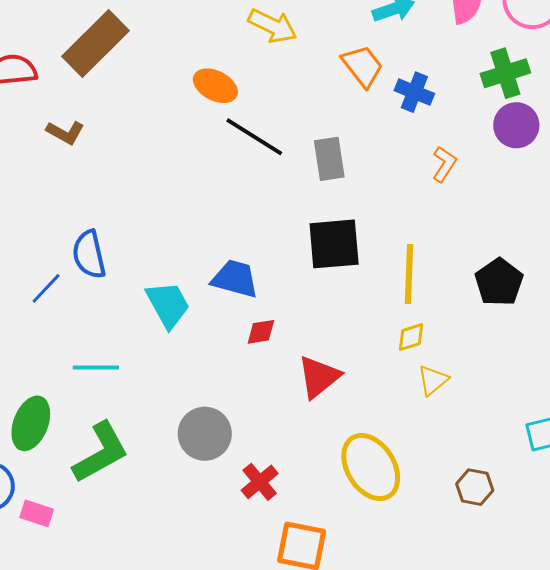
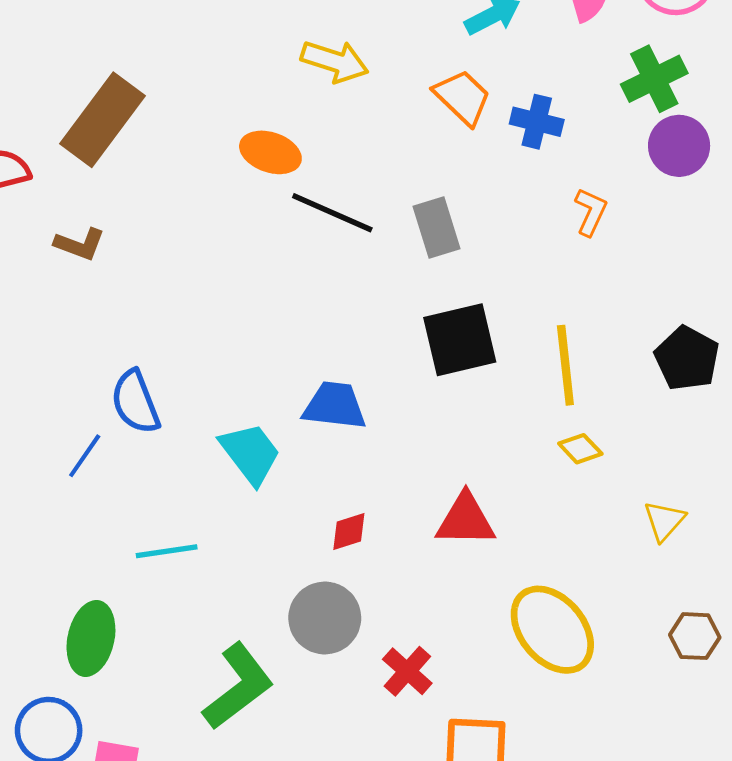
red diamond: (261, 332) -> (349, 531), moved
yellow diamond: (411, 337) -> (580, 449), turned 72
red triangle: (319, 377) -> (466, 520), turned 48
yellow triangle: (433, 380) -> (664, 521), moved
green L-shape: (101, 453) -> (238, 686), moved

